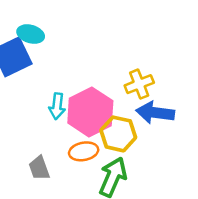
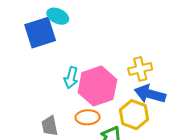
yellow hexagon: (118, 134) -> (134, 115), moved

